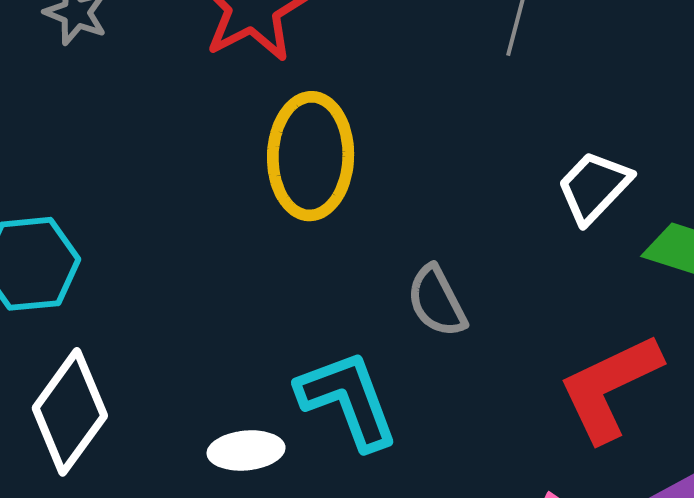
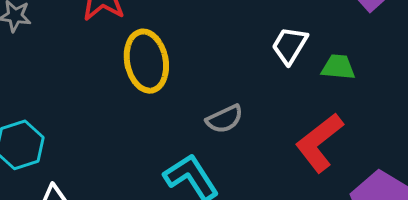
gray semicircle: (437, 301) -> (224, 119), turned -75

